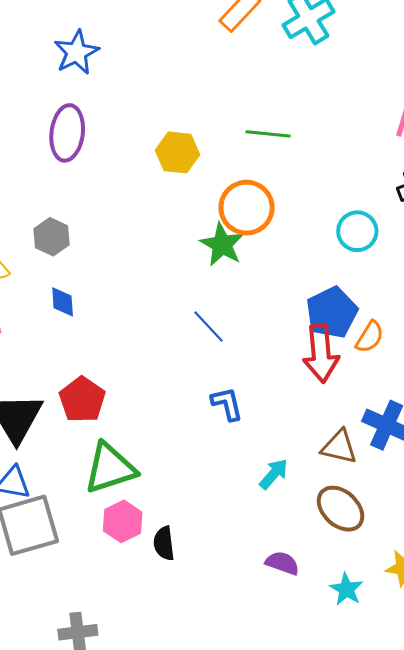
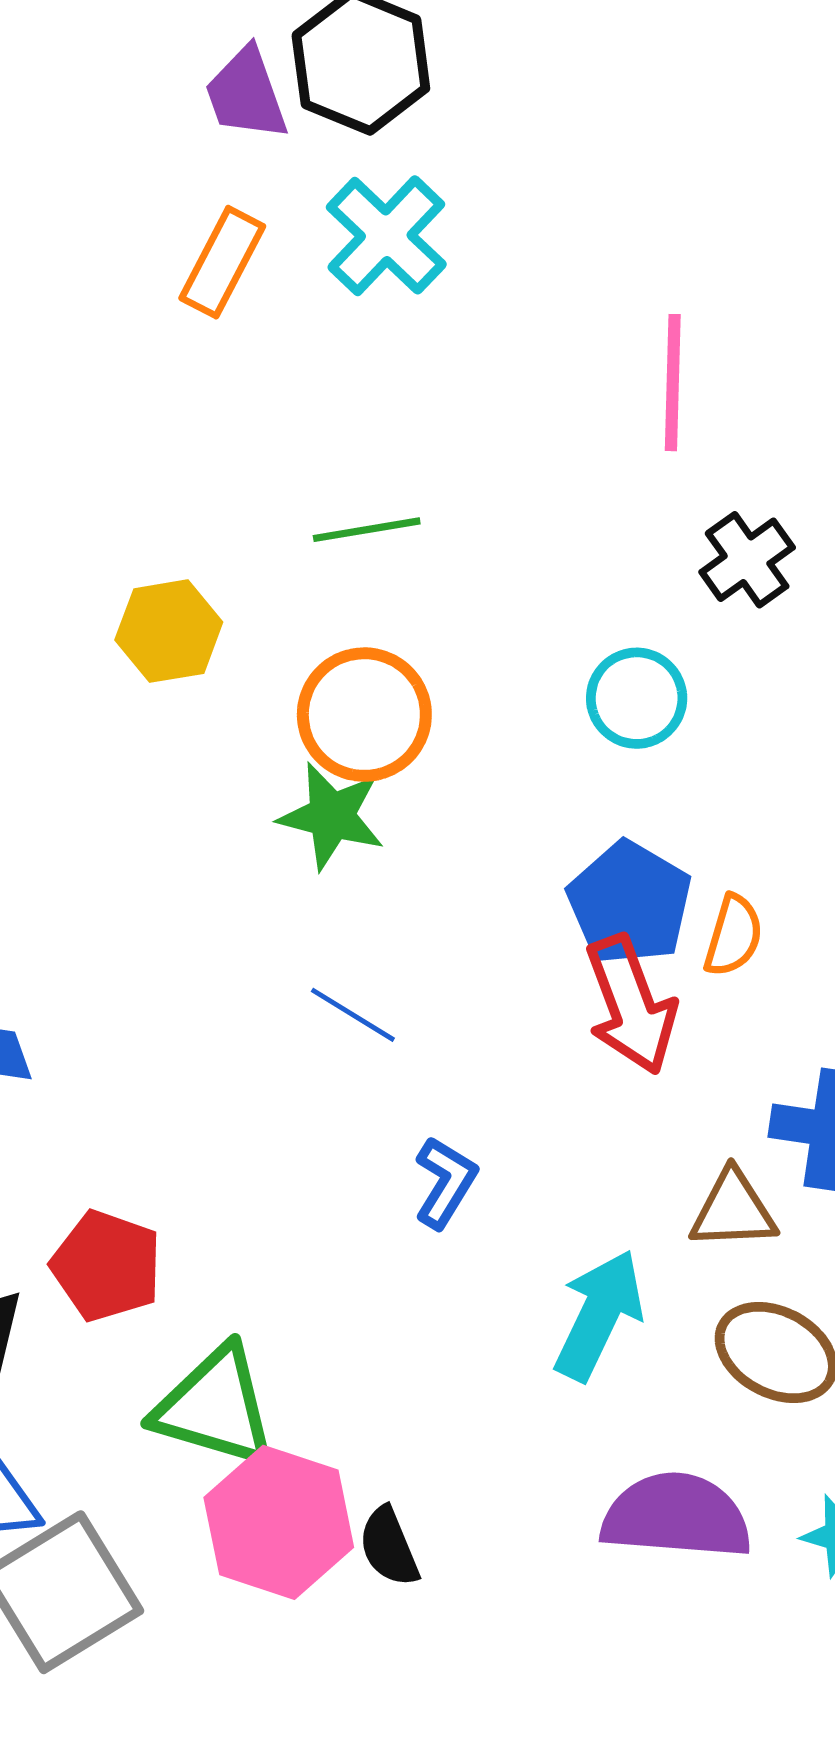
blue L-shape: (227, 404) -> (445, 1182), turned 60
green triangle: (110, 468) -> (215, 1407), turned 50
cyan arrow: (274, 474) -> (599, 1315), size x1.6
pink hexagon: (123, 521) -> (279, 1522), size x1.5
purple semicircle: (282, 563) -> (676, 1516), size x1.8

